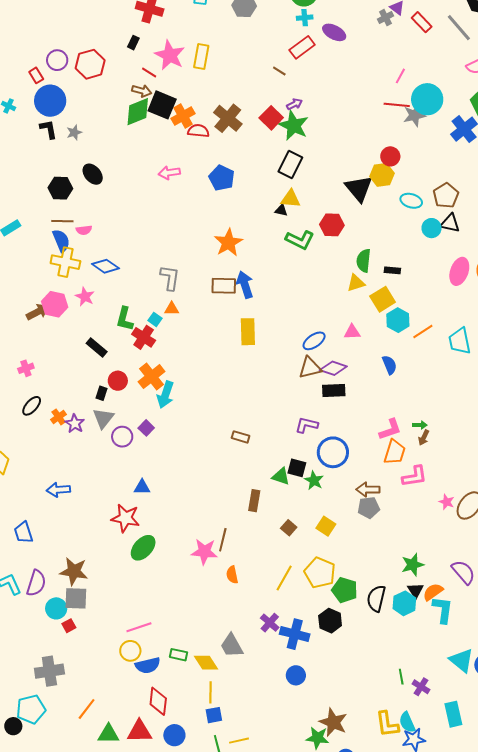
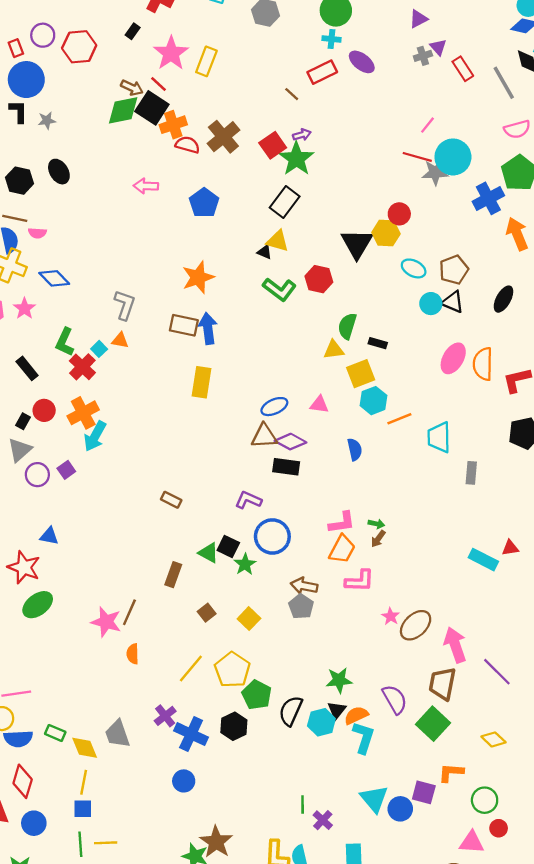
red line: (149, 73) -> (158, 84), moved
gray pentagon: (369, 508) -> (301, 606), turned 30

